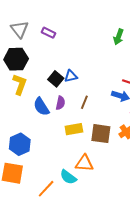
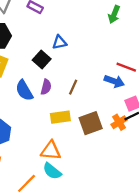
blue triangle: (71, 76) -> (59, 42), moved
brown square: (101, 134) -> (91, 123), turned -30
orange triangle: (84, 163) -> (51, 151), moved

